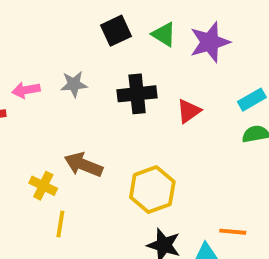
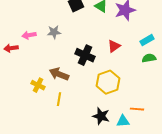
black cross: (137, 94) -> (85, 55), moved, turned 30
yellow hexagon: (152, 190) -> (108, 82), moved
yellow line: (60, 224) -> (59, 99), moved

